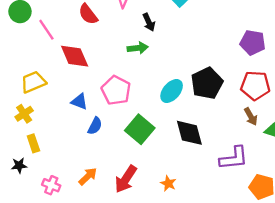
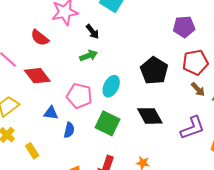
cyan ellipse: (172, 91) -> (111, 86), moved
yellow rectangle: (33, 143) -> (32, 151), moved

